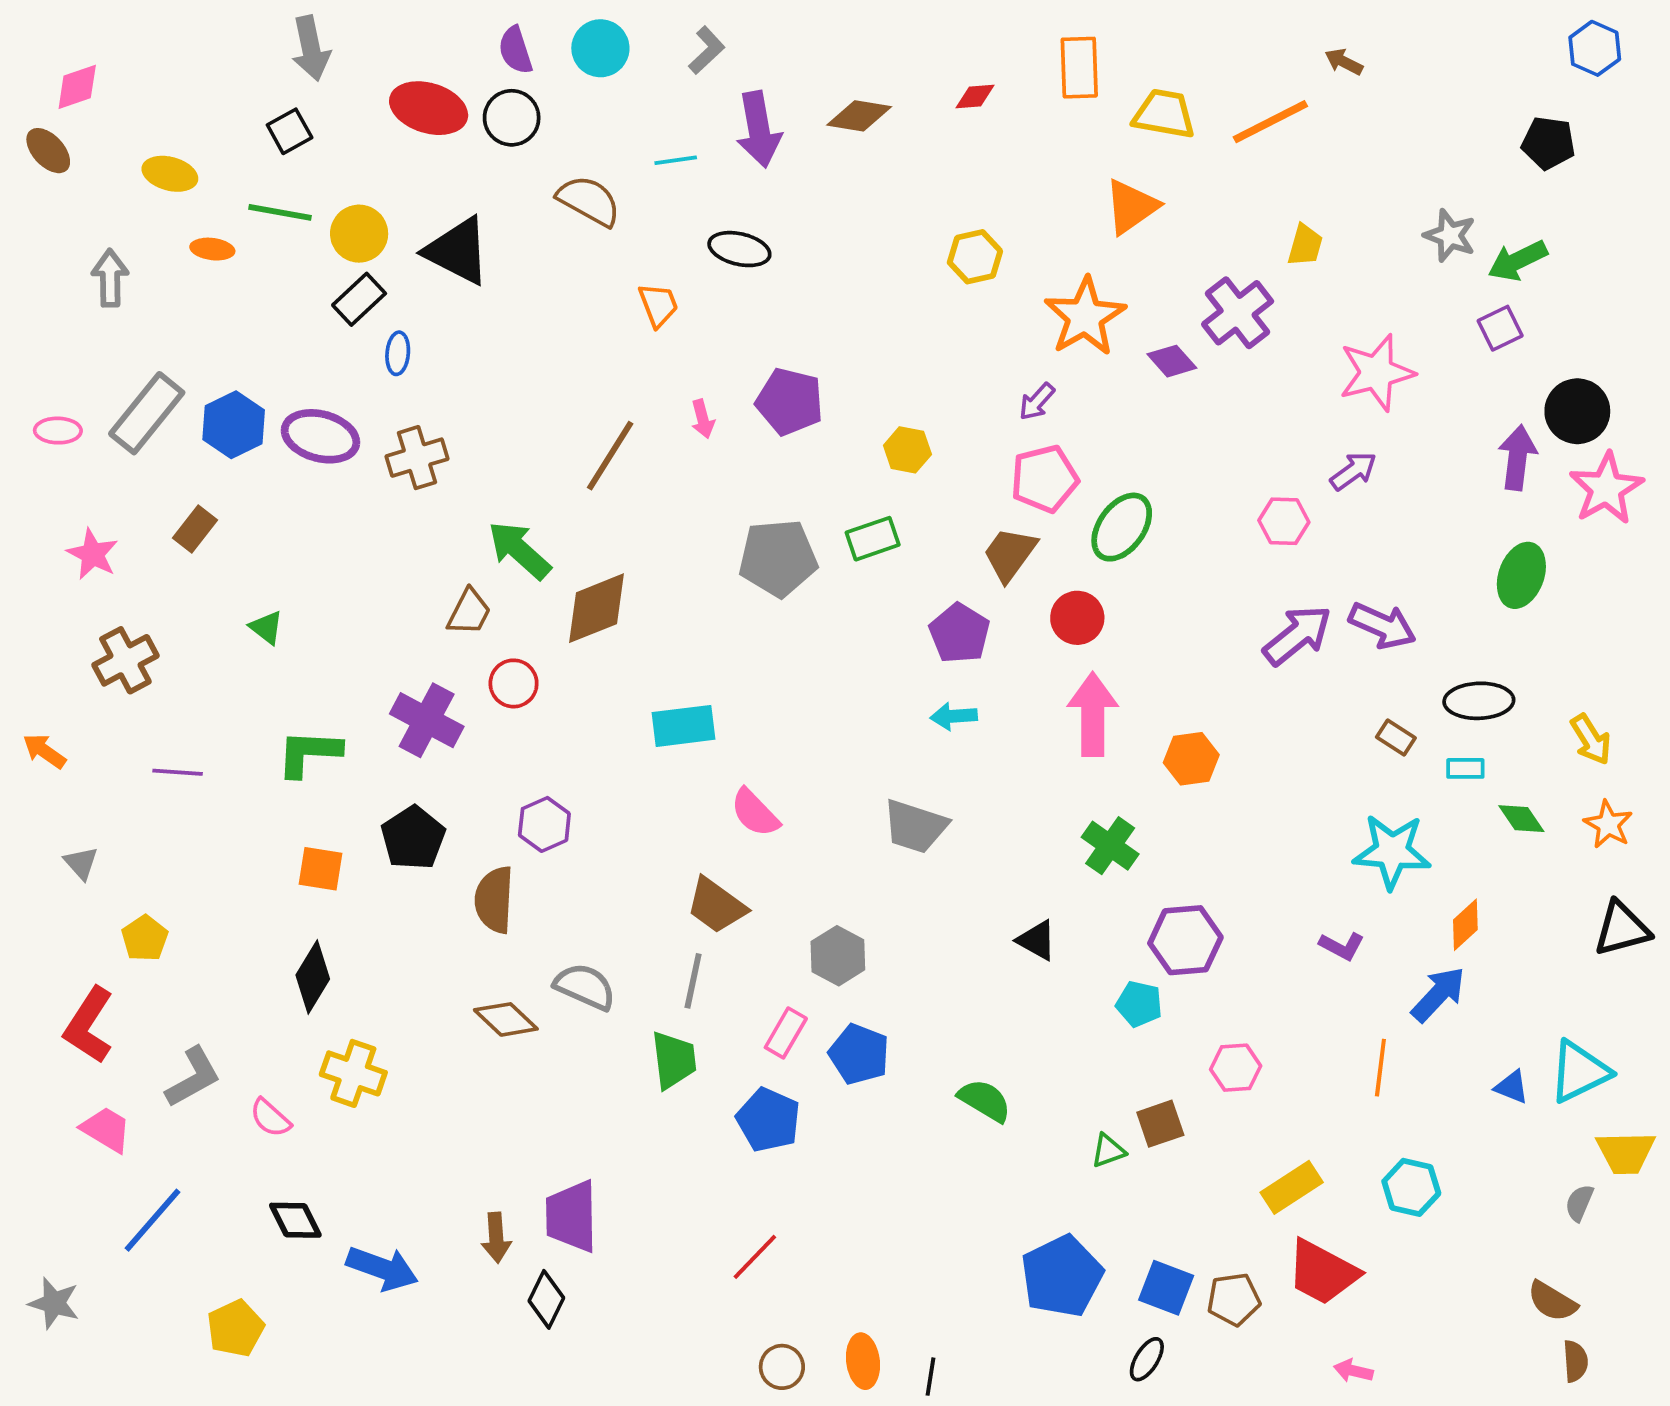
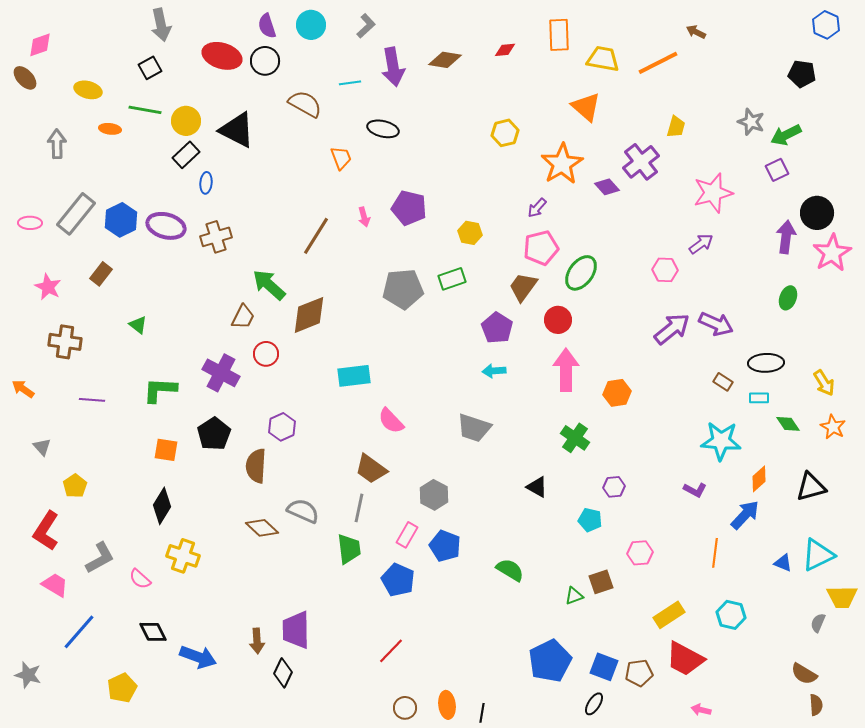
orange triangle: (1131, 207) -> (586, 107), turned -44
green ellipse: (1521, 575) -> (788, 298), size x0.7
brown cross: (125, 660) -> (65, 342), turned 36
black triangle: (1622, 929) -> (811, 487), moved
purple hexagon: (1185, 940) -> (614, 487), size x0.6

